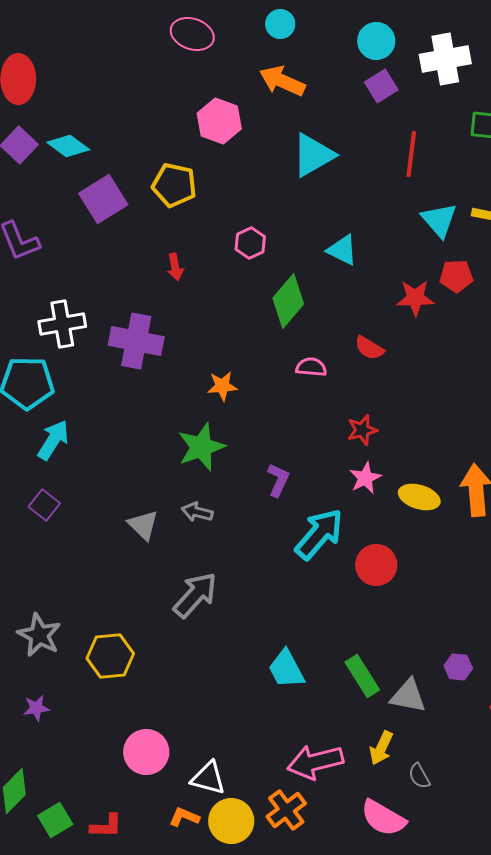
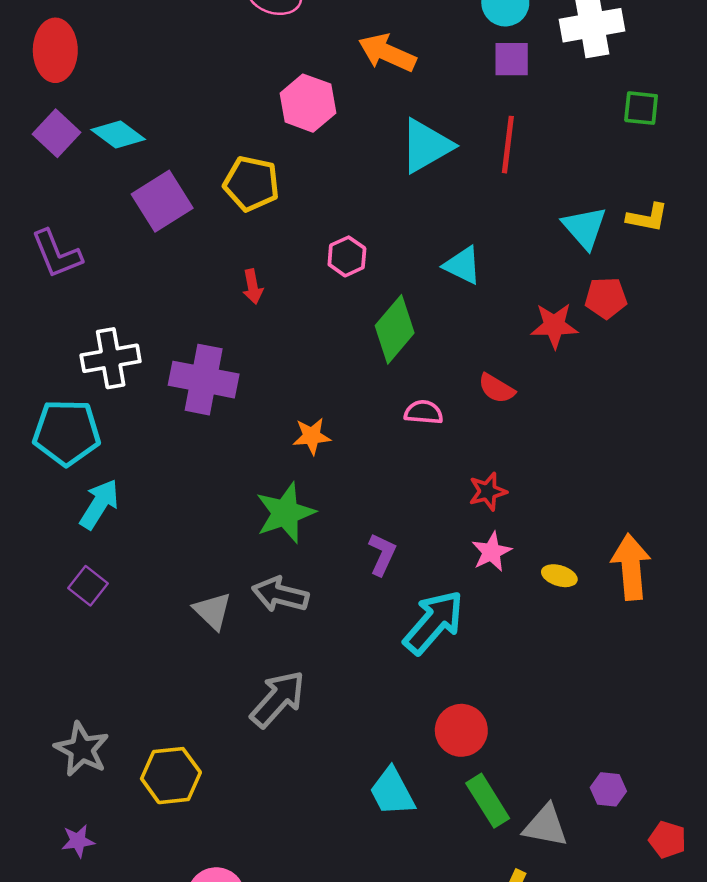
purple square: (381, 86) -> (512, 59), turned 32
red line: (411, 154) -> (508, 145), moved
yellow ellipse: (419, 497) -> (559, 576), size x0.7
gray arrow: (197, 512) -> (280, 595), size x1.4
red circle: (376, 565) -> (461, 730), moved

